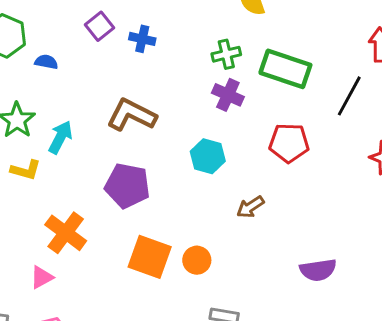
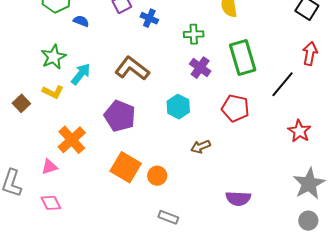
green cross: (226, 54) -> (194, 34), moved
green rectangle: (285, 69) -> (243, 57), turned 44

